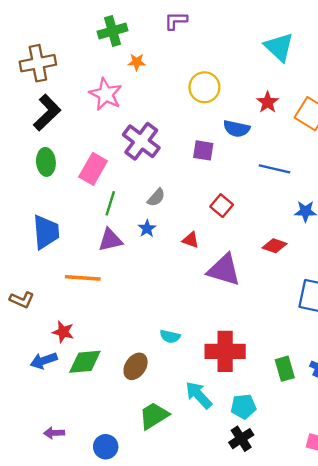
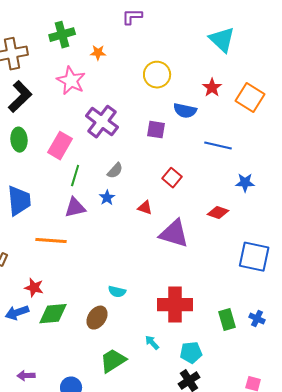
green cross: (113, 31) -> (62, 35), moved
cyan semicircle: (170, 336) -> (117, 292), moved
cyan arrow: (199, 395) -> (152, 343), size x0.6

